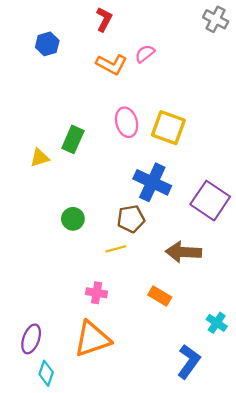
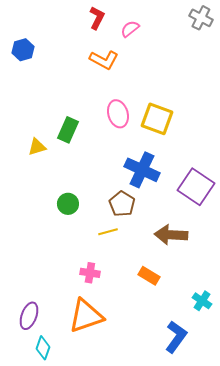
blue hexagon: (47, 44) -> (23, 50), moved
pink semicircle: (145, 54) -> (130, 29), moved
brown pentagon: (131, 219) -> (122, 204), turned -30

